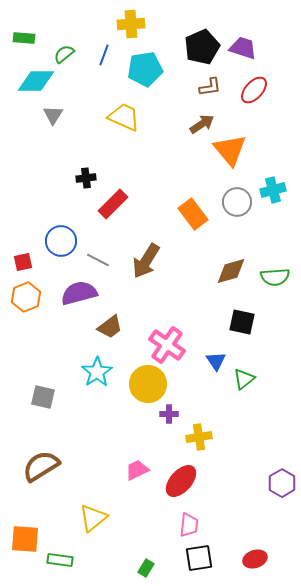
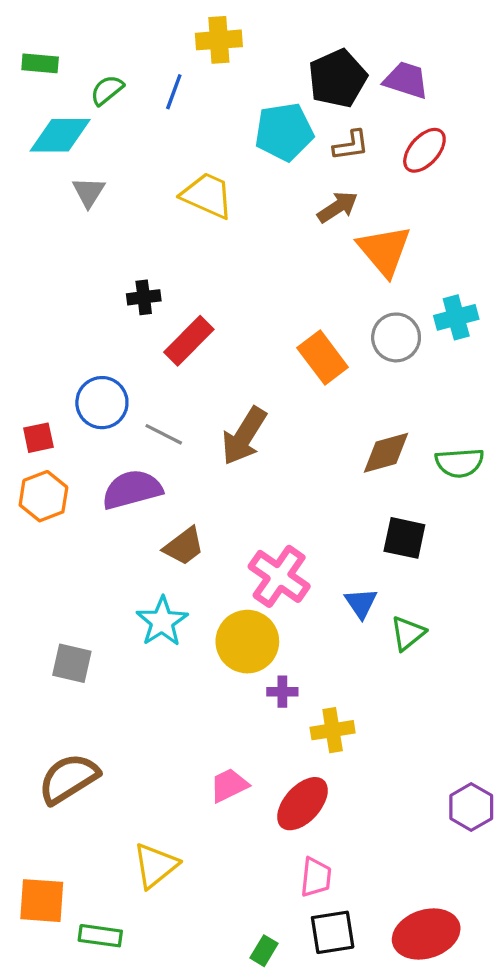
cyan pentagon: (145, 69) -> (284, 132), moved
red ellipse: (255, 559) -> (426, 934), size x1.6
green rectangle: (146, 568) -> (264, 951), moved

